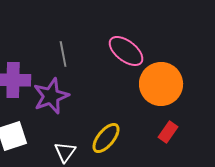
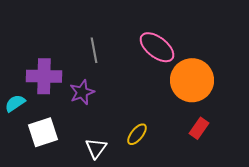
purple star: (51, 96) -> (82, 92), size x0.7
yellow ellipse: (106, 138) -> (137, 134), size x0.7

